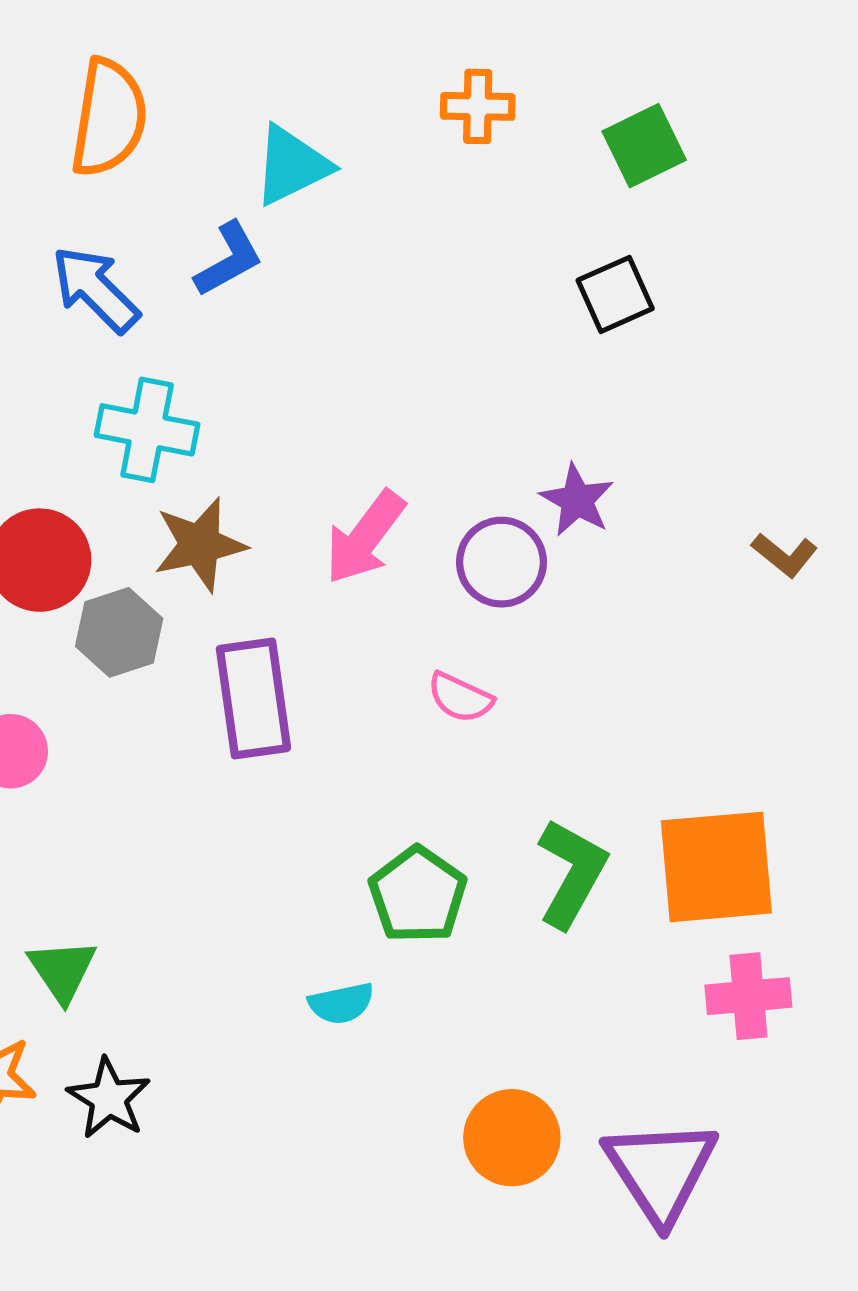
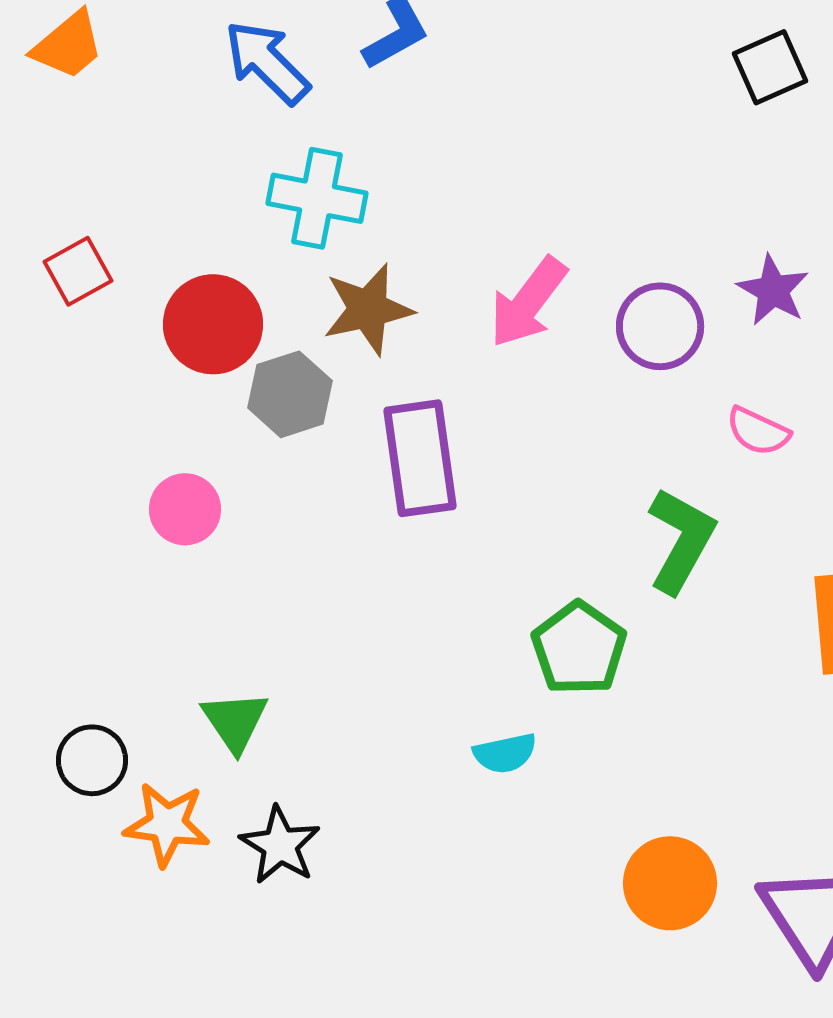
purple star: (577, 500) -> (773, 290), moved
pink semicircle: (460, 697) -> (758, 431), moved
green L-shape: (572, 873) -> (681, 540), moved

